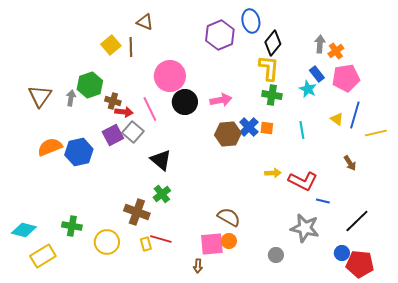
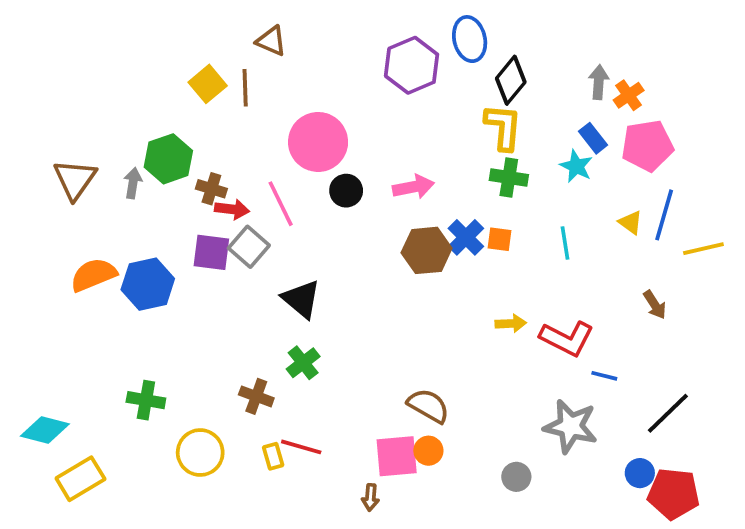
black circle: (185, 102) -> (346, 191), size x0.7
purple square: (113, 135) -> (211, 252), turned 35
brown cross: (137, 212) -> (256, 396), size x0.7
green cross: (72, 226) -> (146, 400), moved

